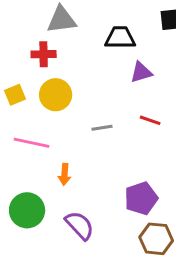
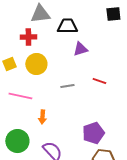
black trapezoid: (120, 38) -> (67, 26), moved
purple triangle: (141, 72) -> (80, 49), moved

